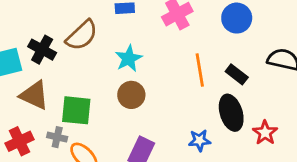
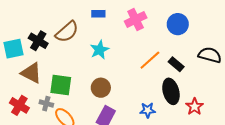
orange line: (200, 70) -> (150, 60), turned 55
brown circle: (131, 95) -> (101, 88), moved
red cross: (19, 141) -> (19, 105), turned -36

